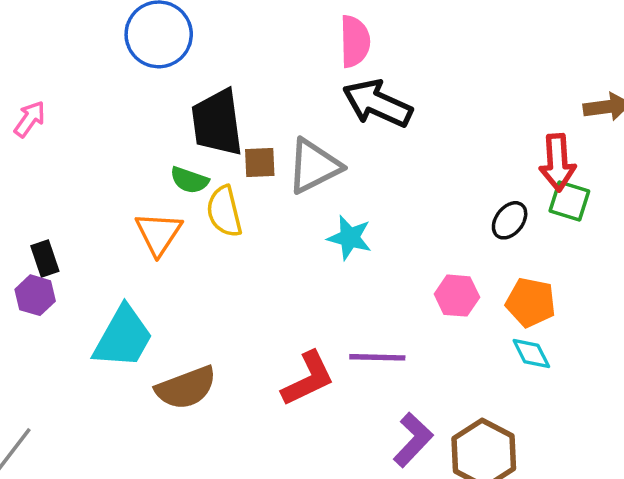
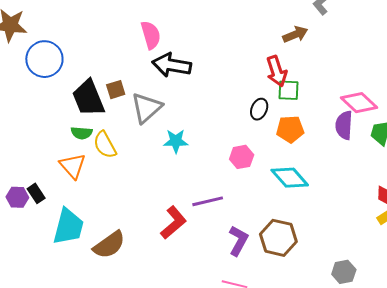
brown square: (260, 163) -> (116, 90), moved
black rectangle: (45, 258) -> (36, 193), moved
purple hexagon: (35, 295) -> (17, 197), moved
orange pentagon: (531, 302) -> (290, 129), moved
cyan diamond: (531, 354) -> (290, 178), size x1.6

